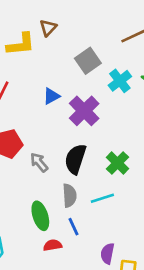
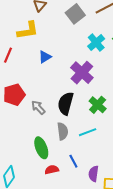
yellow L-shape: (21, 44) -> (28, 30), moved
gray square: (88, 61) -> (75, 14), moved
purple cross: (84, 111) -> (82, 73), moved
blue line: (74, 227) -> (73, 161), moved

